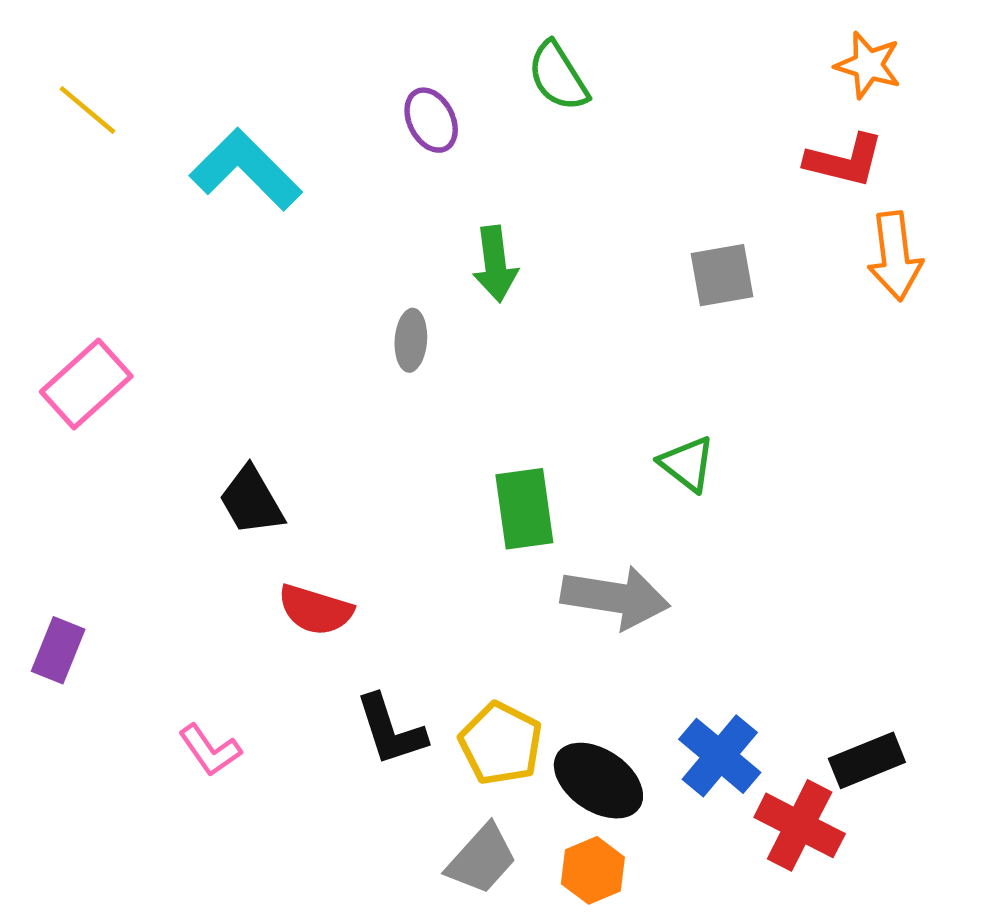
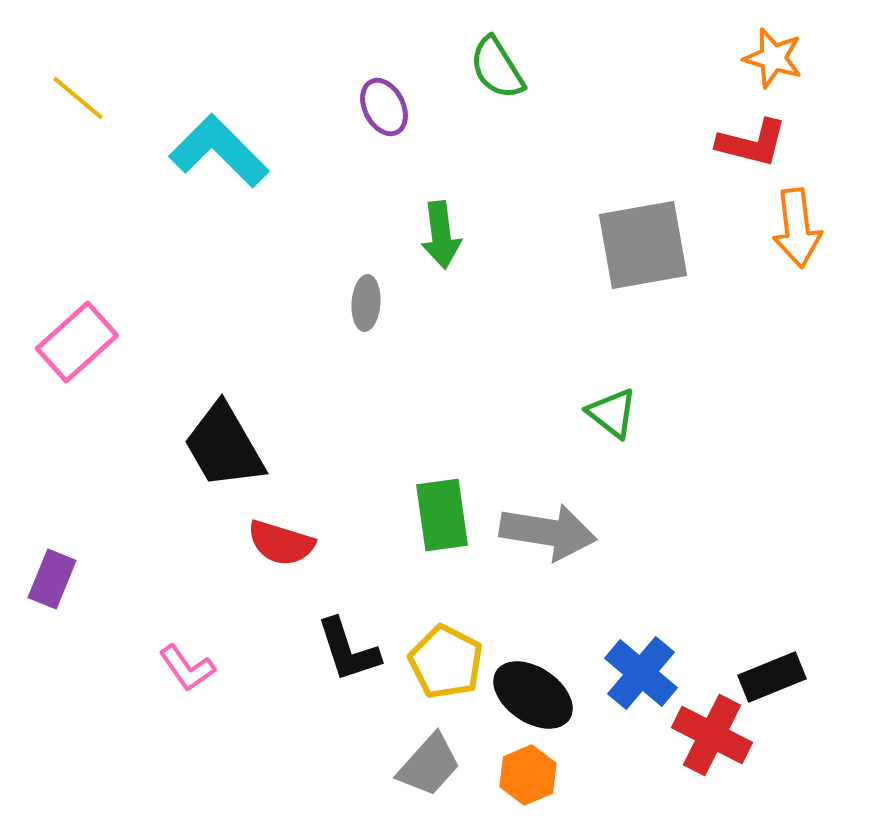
gray square: (722, 275) -> (643, 245), size x1.6
black trapezoid: (251, 501) -> (224, 446), size x1.4
green rectangle: (524, 509) -> (442, 515), moved

